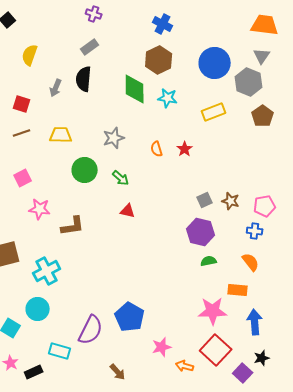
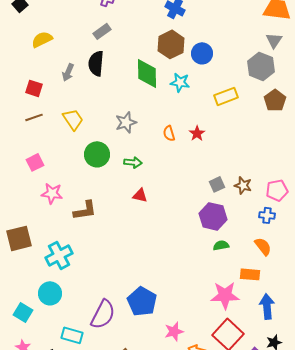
yellow semicircle: (30, 55) -> (42, 39), turned 45
blue circle: (215, 63) -> (202, 53), moved, size x0.7
yellow trapezoid: (61, 135) -> (73, 119), turned 55
green arrow: (121, 178) -> (133, 162), turned -36

